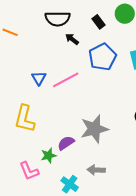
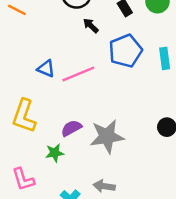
blue triangle: (39, 78) -> (46, 69), turned -42
purple semicircle: (66, 143) -> (71, 128), moved
green star: (49, 155) -> (55, 153), moved

